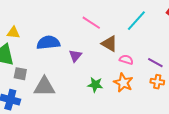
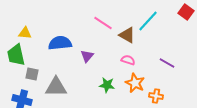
brown triangle: (109, 44) -> (127, 35), moved
pink semicircle: (126, 60) -> (128, 60), moved
orange cross: (157, 82) -> (156, 96), moved

